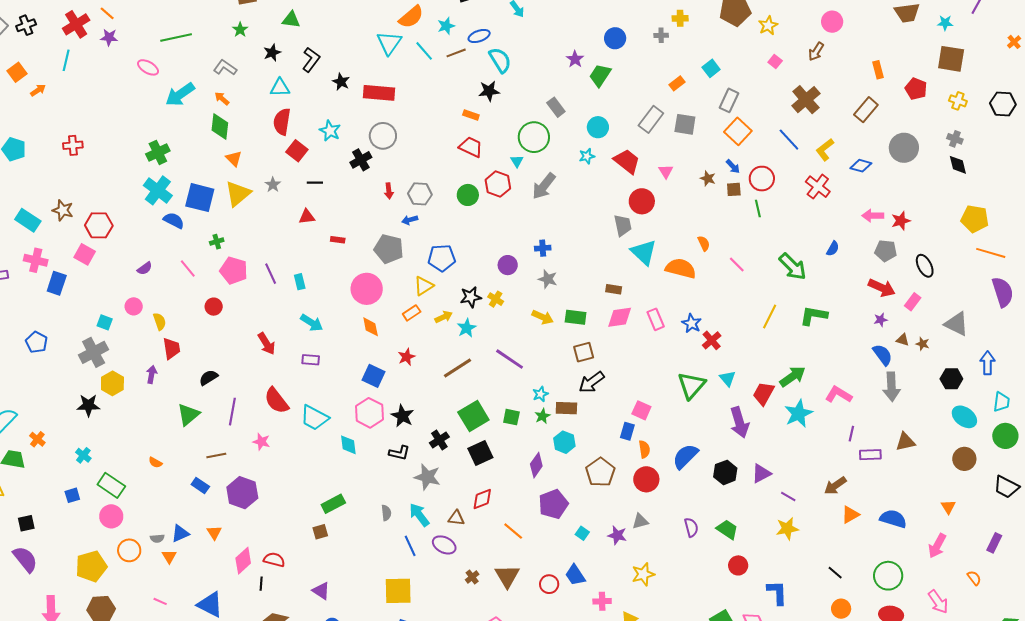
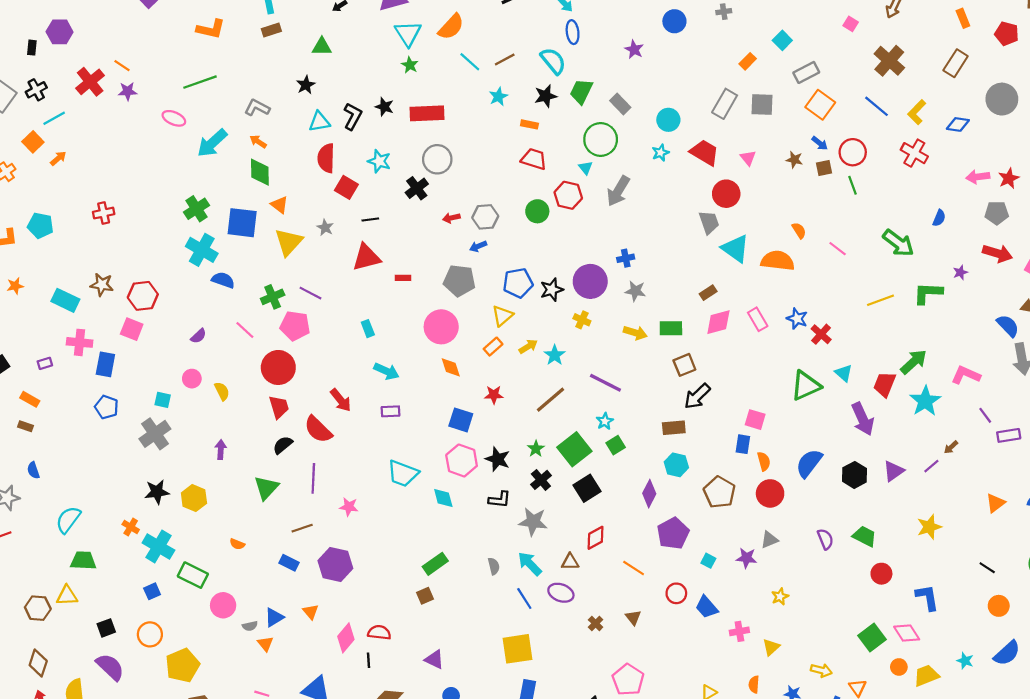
cyan star: (446, 26) -> (498, 97), moved
green star: (240, 30) -> (410, 65), moved
blue ellipse: (479, 36) -> (573, 32), moved, turned -70
cyan triangle: (389, 43) -> (408, 33), moved
cyan line: (66, 60) -> (54, 118), moved, turned 55
black L-shape: (311, 60) -> (353, 116), moved
green trapezoid: (600, 75) -> (581, 91), moved
gray rectangle: (729, 100) -> (806, 72), turned 45
red arrow: (389, 191) -> (451, 218), turned 91
blue square: (200, 198) -> (242, 223), moved
red triangle: (307, 217) -> (366, 257), size x1.6
green cross: (217, 242) -> (273, 297), size x1.5
purple circle: (508, 265) -> (590, 281), size x1.6
purple line: (271, 274) -> (311, 293), moved, turned -30
brown rectangle: (614, 289) -> (708, 293), turned -35
black star: (471, 297) -> (552, 290), moved
red circle: (214, 307) -> (278, 367), size x1.8
yellow line: (770, 317) -> (880, 300), turned 50
purple star: (881, 320) -> (960, 272), moved
blue pentagon: (37, 342) -> (107, 407), moved
red trapezoid: (172, 348) -> (279, 407), moved
red star: (407, 357) -> (494, 395), turned 30
yellow hexagon: (112, 383) -> (194, 498), moved
green triangle: (691, 385) -> (806, 386), turned 32
cyan star: (540, 394) -> (605, 421), moved
red semicircle: (276, 401) -> (318, 429), moved
green star: (542, 416) -> (536, 449), moved
green square: (511, 417) -> (616, 445), turned -36
purple line: (851, 434) -> (985, 415), turned -42
orange cross: (37, 439) -> (131, 527), moved
cyan cross: (83, 455) -> (158, 547), size x1.8
brown arrow: (835, 486) -> (951, 447), moved, size x0.6
purple line: (788, 497) -> (931, 466), moved, turned -63
pink circle: (111, 516) -> (223, 605), moved
orange circle: (129, 550) -> (150, 634), moved
yellow star: (643, 574) -> (780, 597), size x0.7
brown triangle: (507, 576) -> (633, 618), size x0.6
red circle: (549, 584) -> (676, 593), moved

